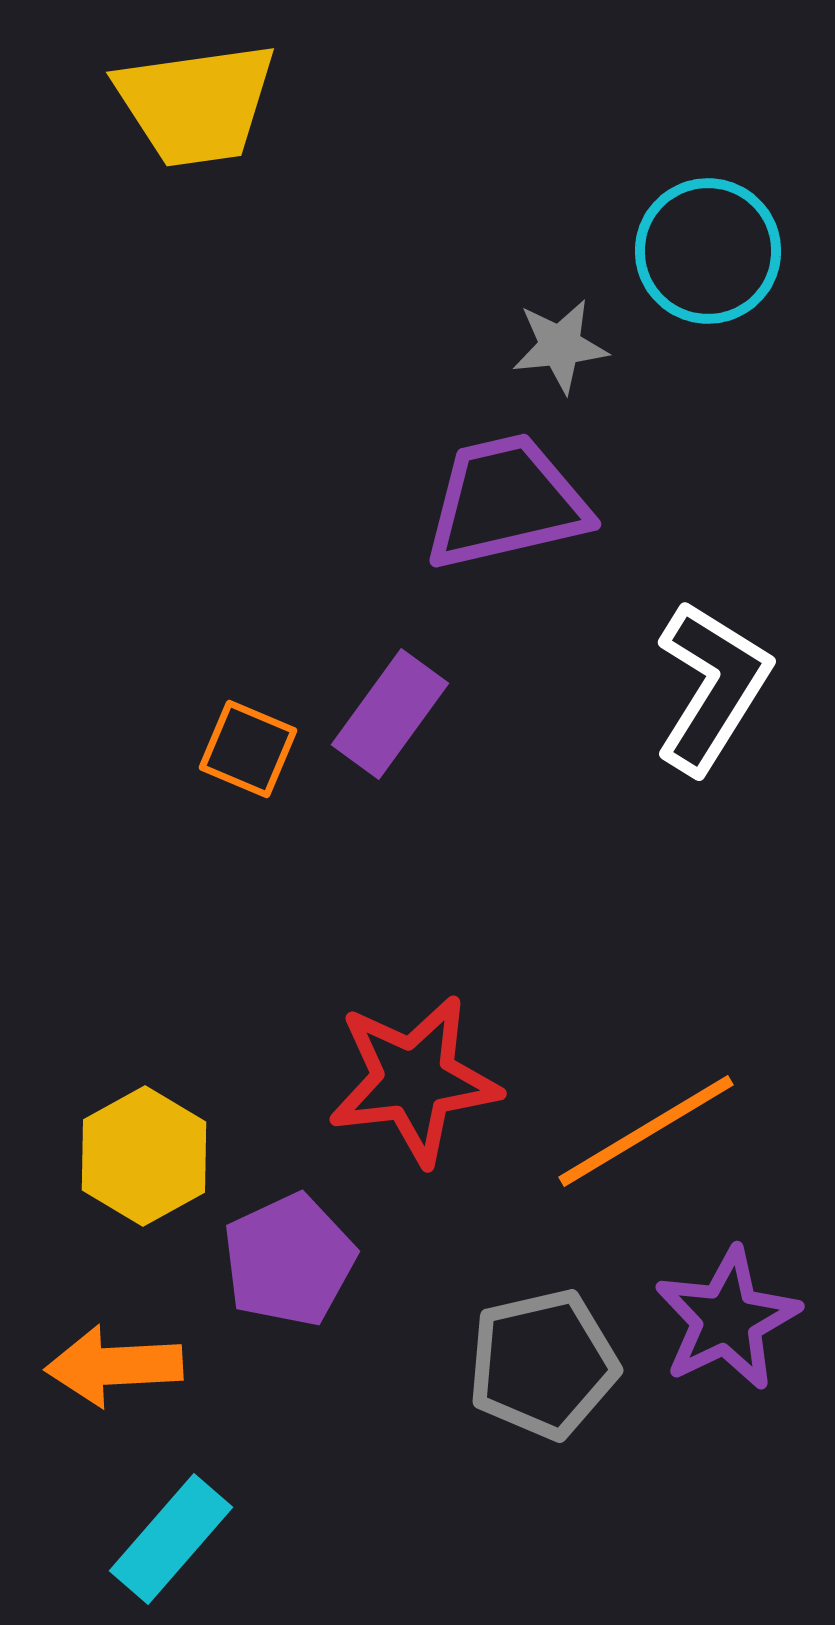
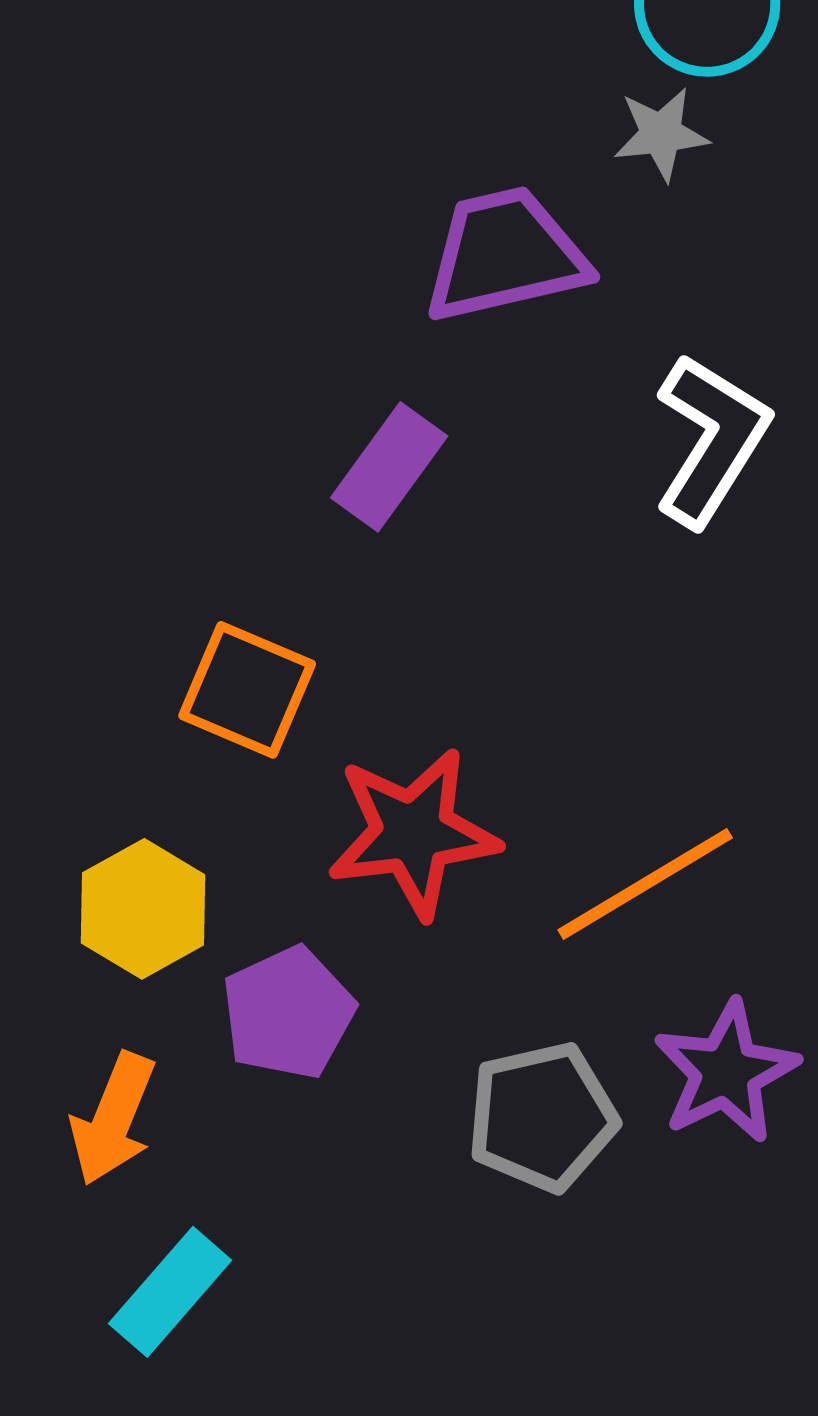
gray star: (560, 346) -> (661, 134), moved
orange square: (248, 749) -> (247, 690), moved, size x1.4
orange arrow: (114, 1366) -> (113, 1119), turned -65

